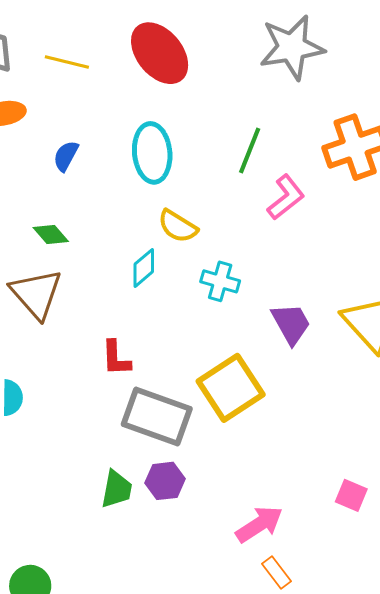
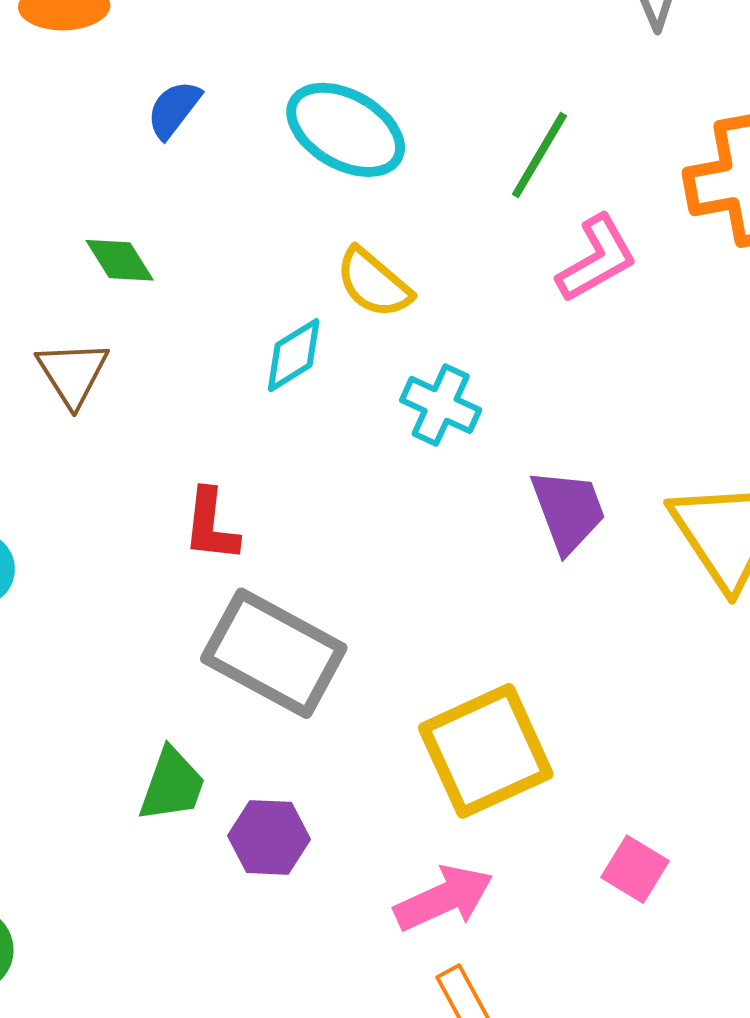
cyan ellipse: (152, 153) -> (346, 130), turned -64
brown triangle: (36, 294) -> (73, 373), size x0.7
yellow square: (231, 388) -> (486, 751), moved
purple hexagon: (165, 481) -> (269, 837), moved

